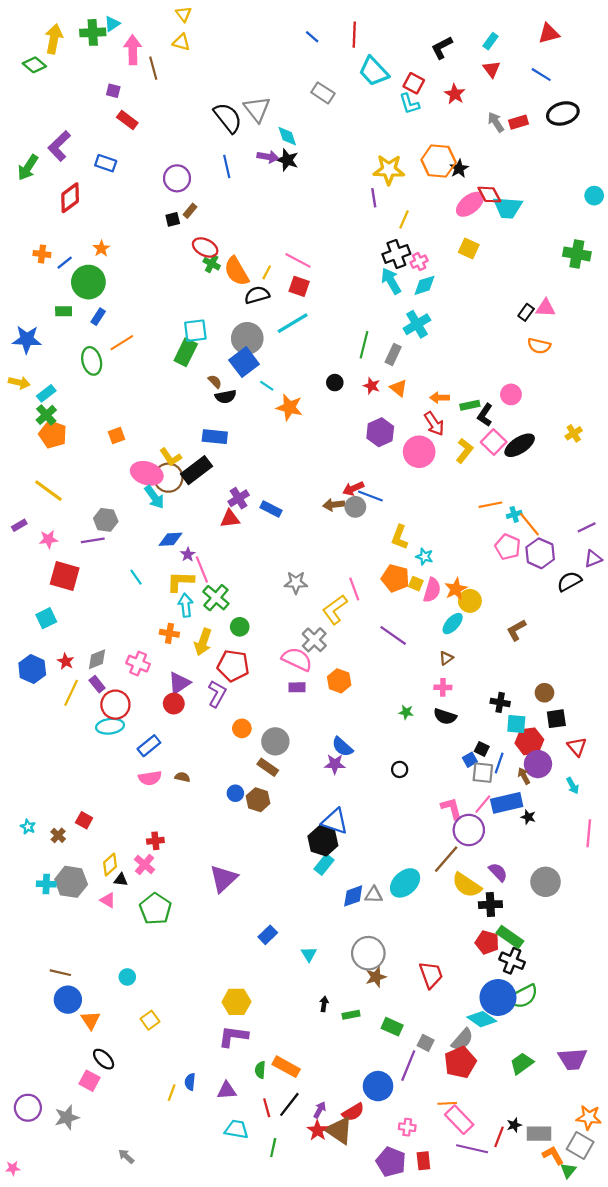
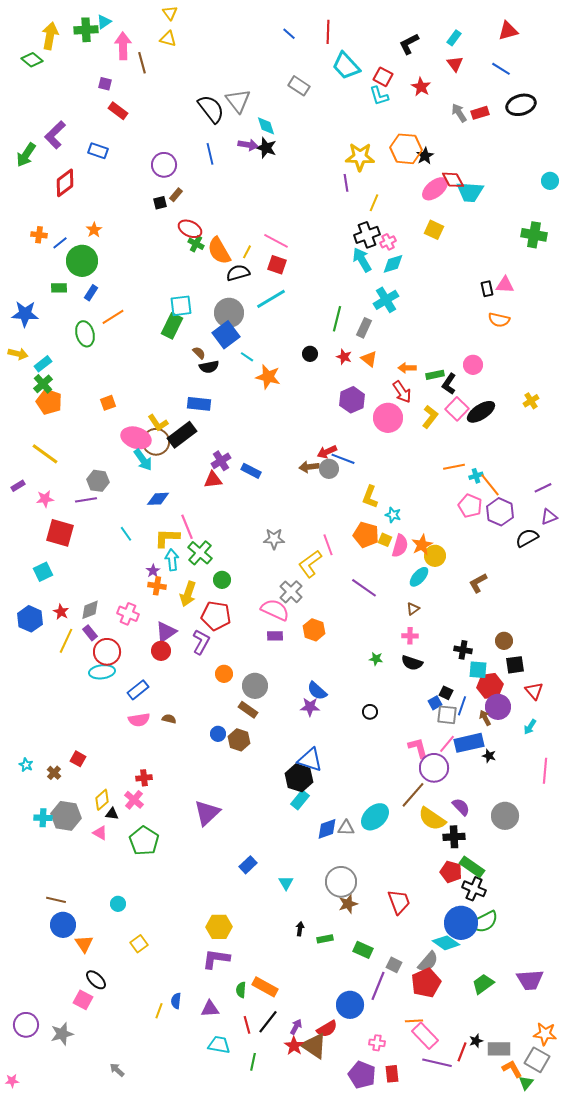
black rectangle: (526, 312) -> (487, 289), turned -49
purple star: (188, 554) -> (153, 571), moved
cyan arrow: (573, 786) -> (530, 727), turned 63

